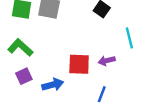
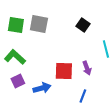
purple arrow: (107, 61) -> (87, 68), turned -96

